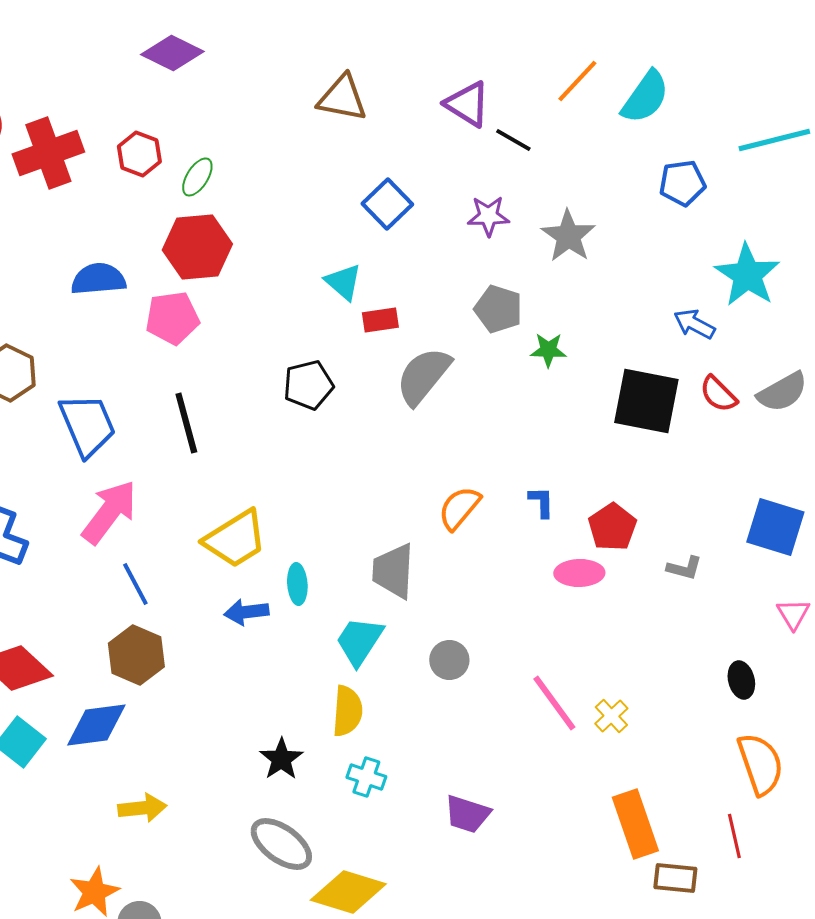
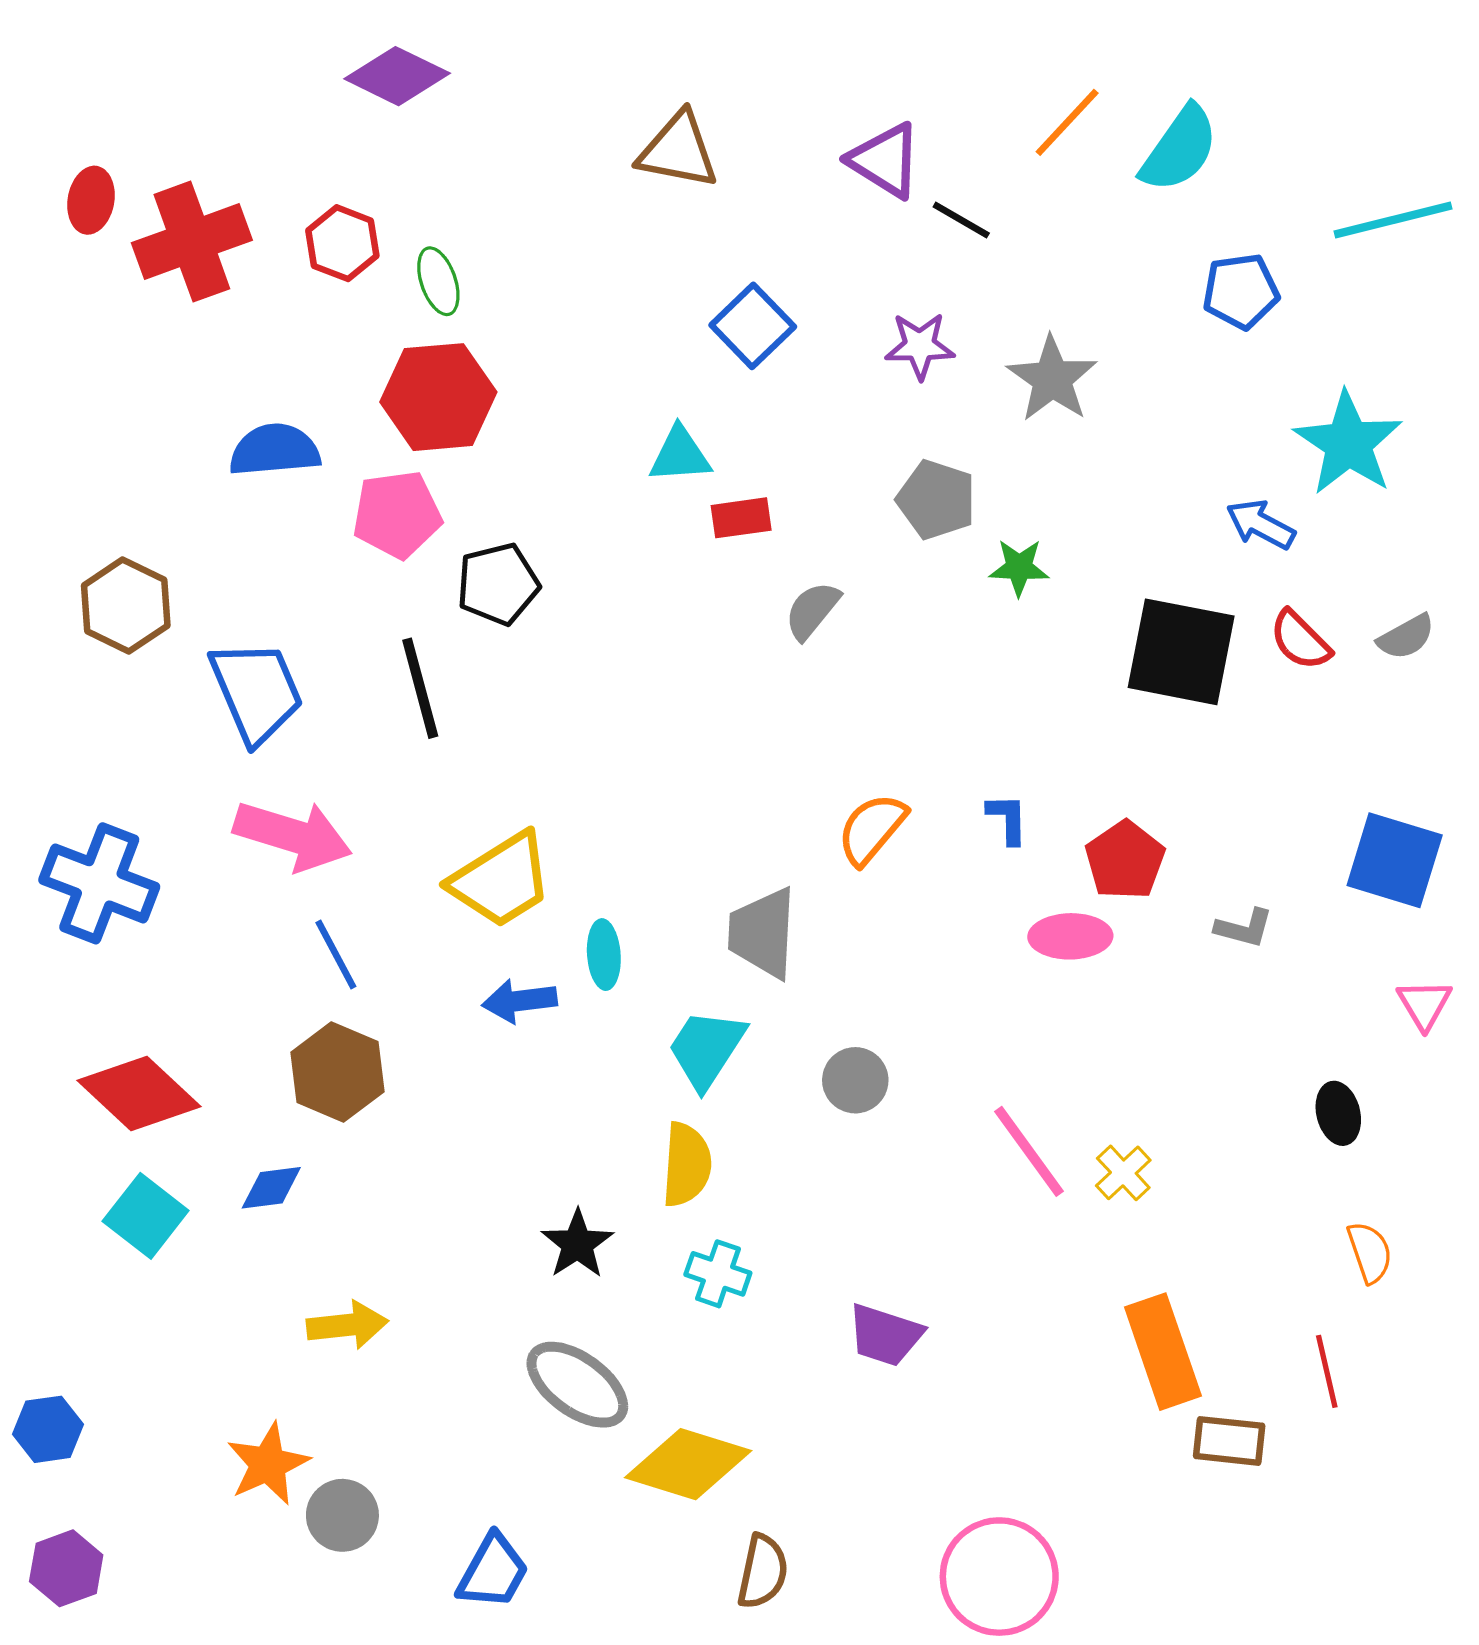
green ellipse: (197, 177) -> (438, 281), turned -51
cyan triangle: (343, 282) -> (680, 455), turned -45
gray semicircle: (423, 376) -> (812, 610), size x0.6
black pentagon: (308, 385) -> (498, 584), moved
gray semicircle: (782, 392) -> (1406, 637), size x0.7
pink arrow: (109, 512) -> (293, 835), turned 70
blue diamond: (96, 725) -> (271, 1188), size x0.6
orange semicircle: (760, 764) -> (1370, 1252), size x0.6

